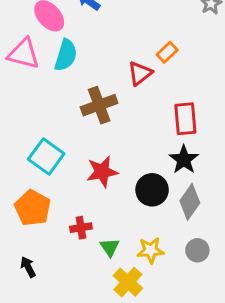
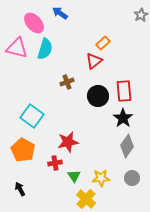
orange rectangle: (167, 52) -> (103, 43), moved
brown cross: (99, 105) -> (67, 82), size x0.6
red star: (102, 172) -> (68, 142), moved
black circle: (152, 190) -> (98, 96), moved

